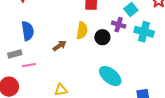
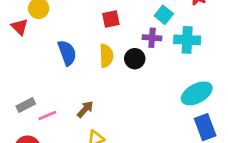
blue semicircle: (28, 31) -> (67, 53), moved
brown arrow: (60, 46) -> (85, 109), moved
cyan ellipse: (110, 76) -> (197, 93), moved, turned -55

